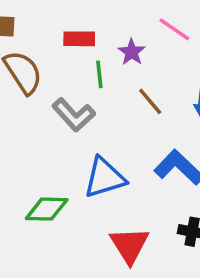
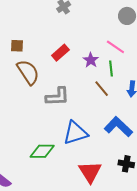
red rectangle: (79, 39) -> (60, 53), turned -42
green line: (99, 74) -> (111, 68), moved
gray L-shape: (74, 115) -> (57, 97), turned -50

